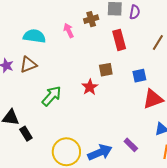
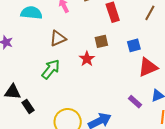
brown triangle: (28, 65) -> (58, 38), moved
purple rectangle: (131, 145) -> (135, 102), moved

